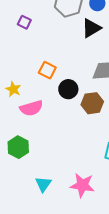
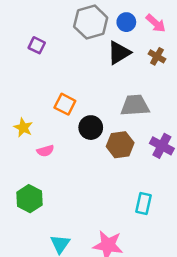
pink semicircle: (31, 108) -> (45, 151), size x0.6

